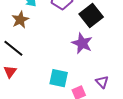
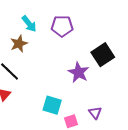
black square: (91, 16) -> (103, 55), moved

